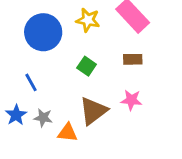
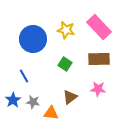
brown rectangle: (133, 59) -> (99, 59), size x1.5
brown triangle: (93, 111) -> (70, 97), size x0.7

